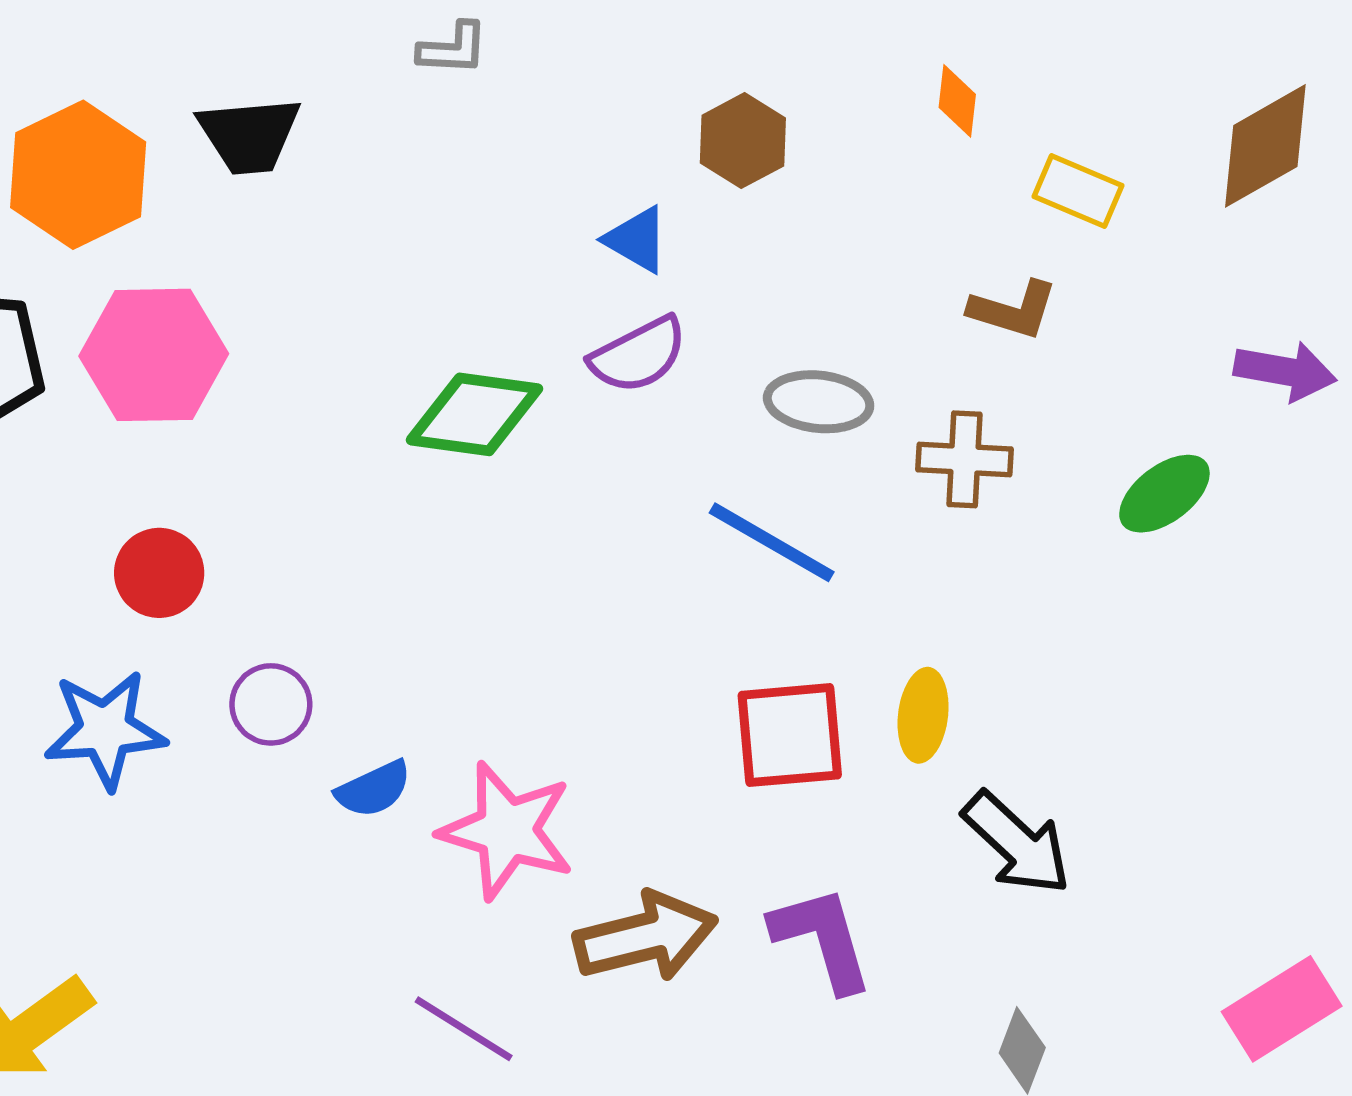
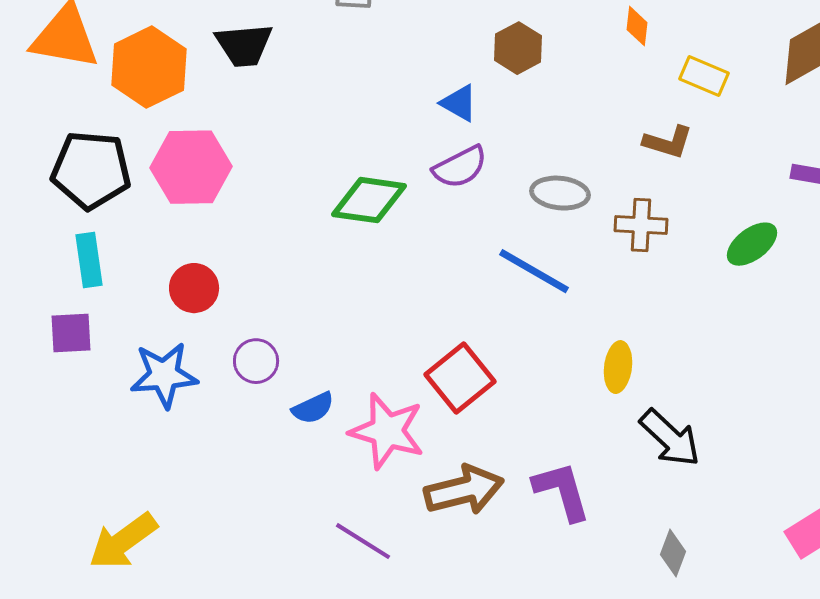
red square: (790, 735) -> (460, 378), moved, turned -34

